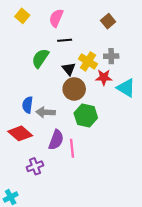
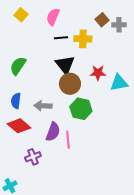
gray cross: (111, 56) -> (119, 25), moved
green semicircle: (40, 58) -> (18, 66), moved
yellow cross: (88, 61) -> (83, 39), moved, turned -30
black triangle: (69, 69) -> (65, 65), size x1.5
cyan triangle: (126, 88) -> (119, 83), turned -42
blue semicircle: (28, 105) -> (16, 101), moved

